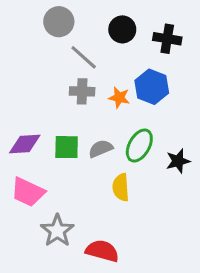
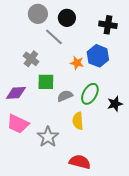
black circle: (122, 29) -> (67, 18), moved
gray cross: (82, 91) -> (31, 59), moved, turned 35
green square: (67, 147) -> (46, 82), moved
gray star: (57, 231) -> (48, 137), moved
red semicircle: (102, 251) -> (80, 162), moved

